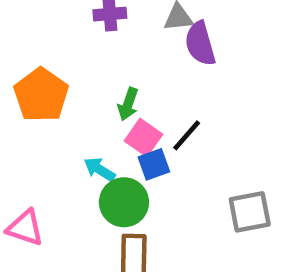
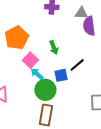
green arrow: (128, 104) -> (54, 47), turned -48
pink square: (143, 138) -> (30, 60), moved

